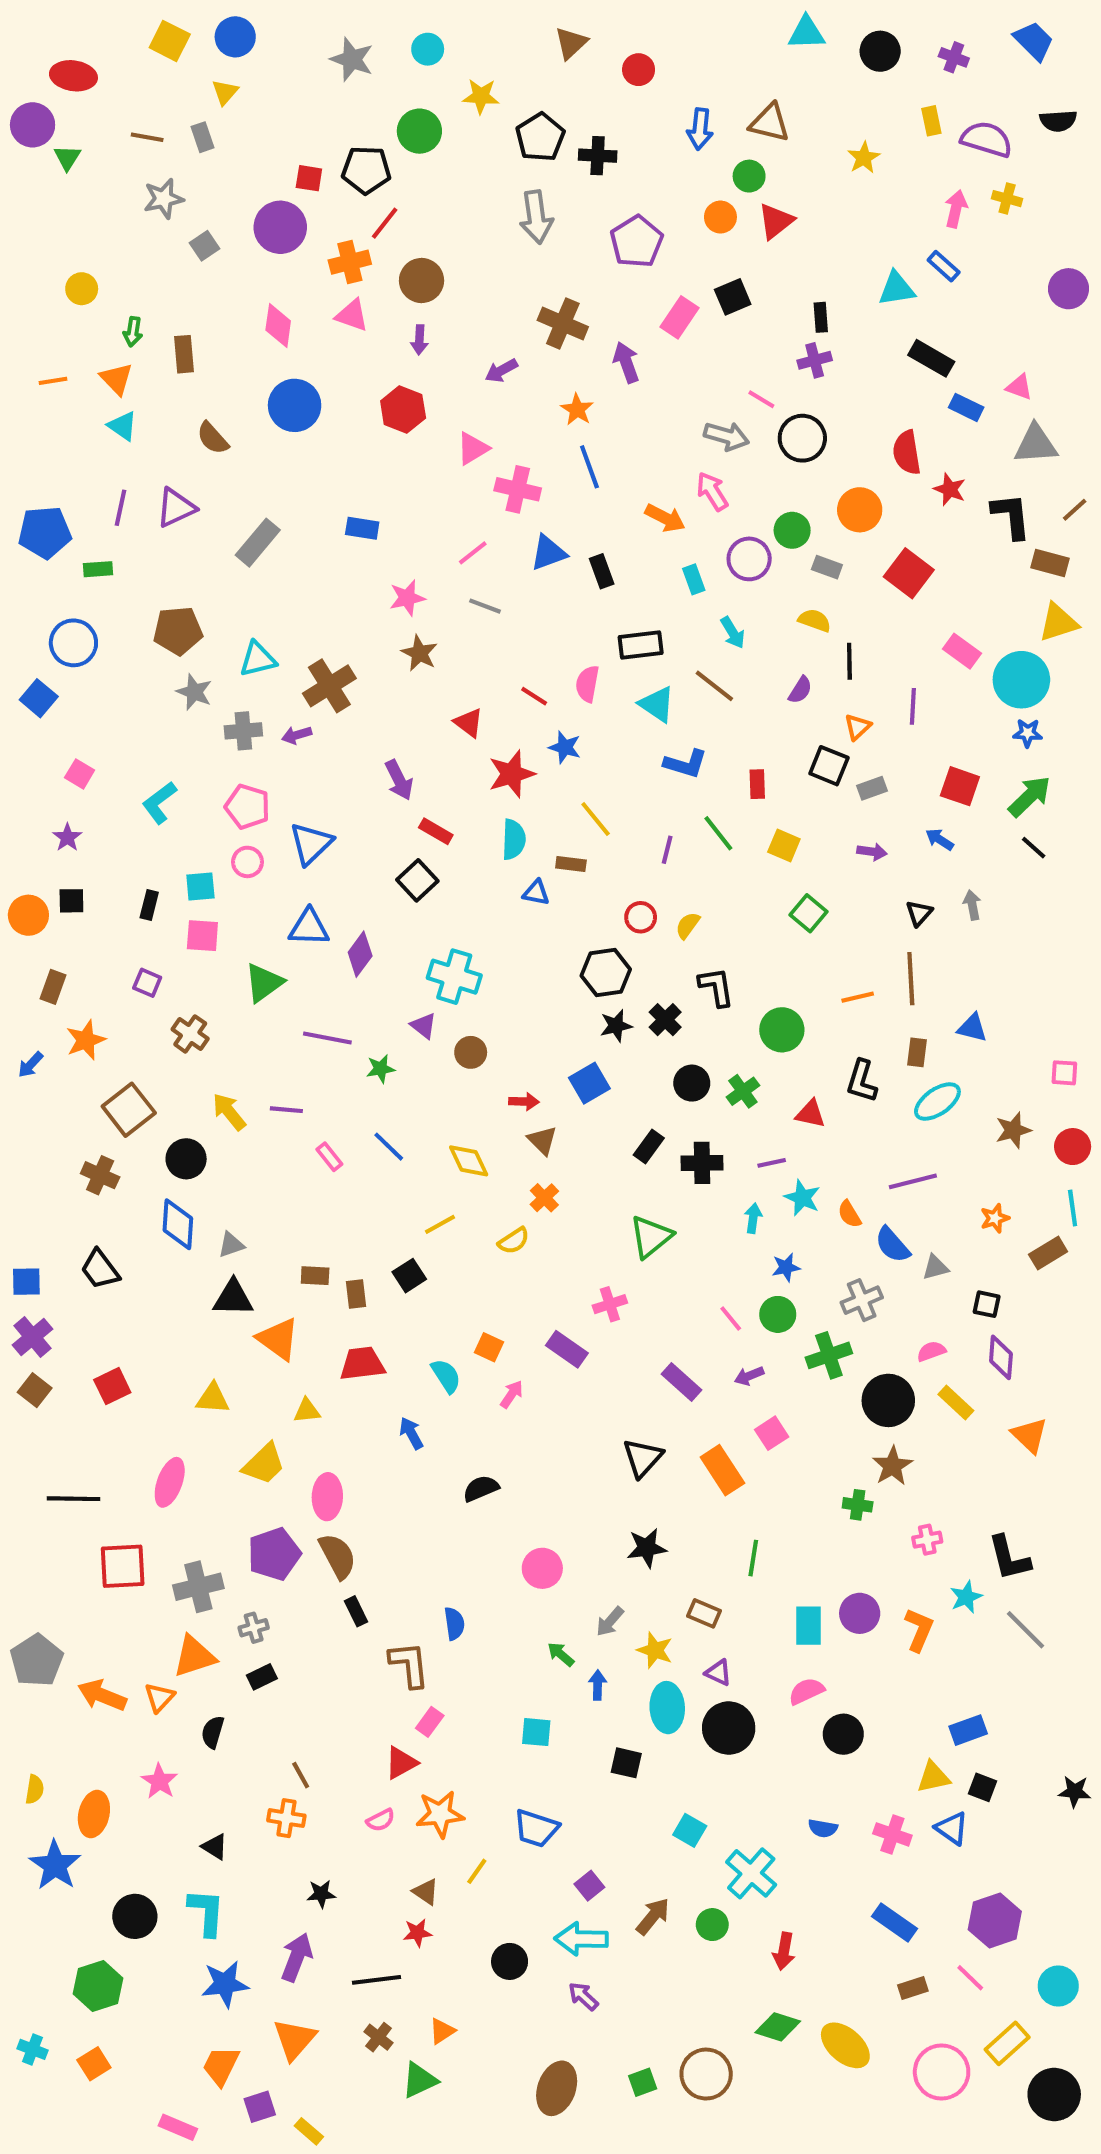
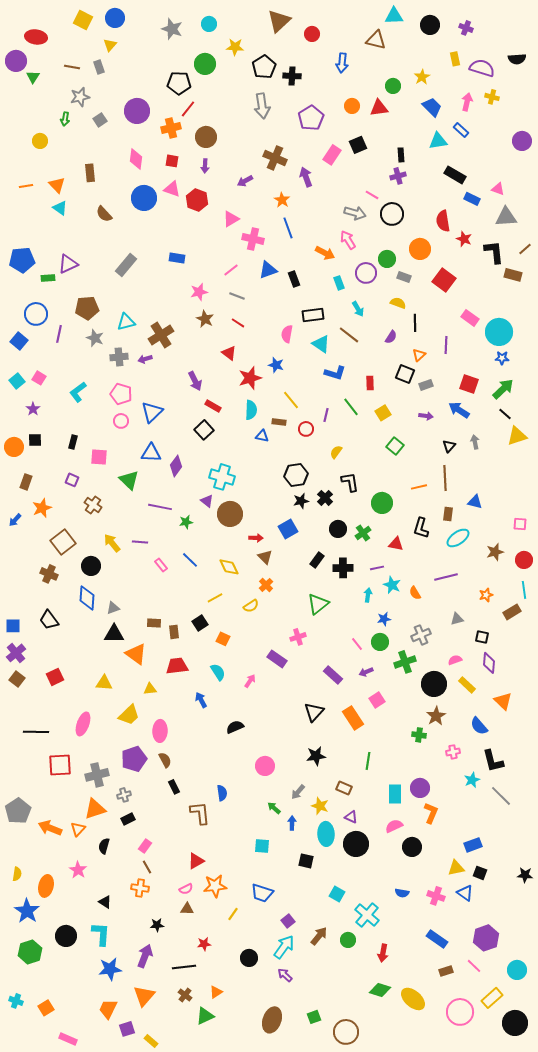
blue trapezoid: (1034, 41) -> (432, 107), moved
brown triangle: (571, 43) -> (279, 21), size x1.4
brown triangle: (770, 123) -> (376, 40), moved
green circle: (749, 176) -> (393, 86), moved
red square: (309, 178) -> (172, 161), moved
red triangle: (776, 221) -> (379, 108), turned 30
pink triangle: (352, 315) -> (172, 189), moved
green arrow: (133, 332) -> (65, 119), moved
purple line: (121, 508) -> (59, 334), moved
purple triangle: (176, 508) -> (68, 264), moved
yellow triangle: (1058, 622) -> (517, 436), moved
red line: (534, 696) -> (238, 323), moved
blue arrow: (940, 839) -> (459, 410), size x1.5
yellow square: (784, 846) -> (383, 413), turned 35
cyan square: (200, 887) -> (17, 381), moved, turned -35
red circle: (641, 917) -> (306, 429), moved
green triangle: (264, 983) -> (129, 480), turned -40
brown circle: (471, 1052) -> (230, 514), size x1.6
blue semicircle: (892, 1245) -> (479, 726), moved
orange square: (489, 1347) -> (223, 639), moved
brown semicircle: (338, 1556) -> (165, 760), size x0.7
orange L-shape: (919, 1630) -> (431, 813), moved
pink rectangle: (430, 1722) -> (145, 846), moved
brown triangle: (426, 1892) -> (187, 909), moved, turned -32
cyan arrow: (581, 1939) -> (284, 947), turned 125
green hexagon: (98, 1986) -> (30, 952), moved
brown circle: (706, 2074) -> (346, 1032), moved
pink rectangle: (178, 2127) -> (68, 1039), moved

